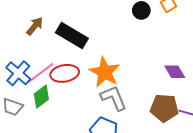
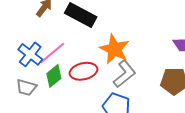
red ellipse: (65, 73) -> (83, 71), moved
gray L-shape: (114, 98) -> (124, 74), turned 76

